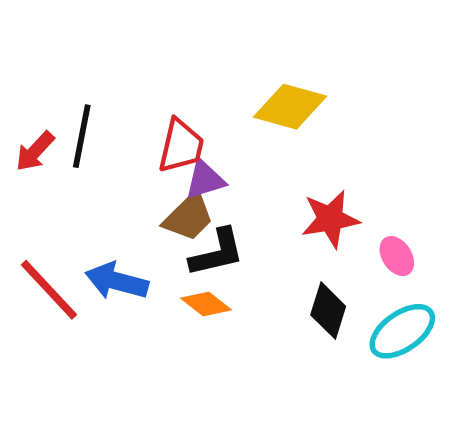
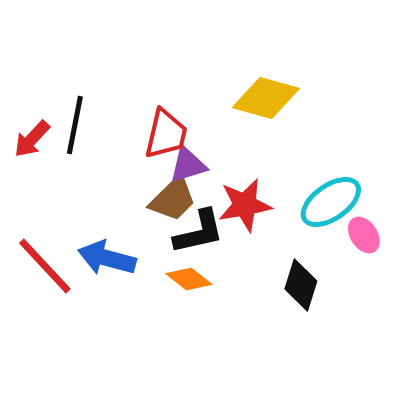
red star: (330, 219) -> (245, 205), moved
cyan ellipse: (402, 331) -> (331, 202), moved

